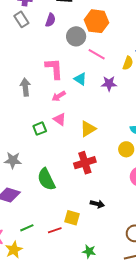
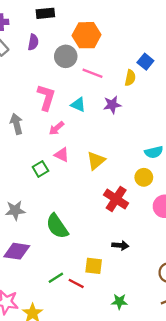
pink L-shape: (54, 69) -> (46, 97), turned 30
red cross: (85, 163) -> (116, 199), moved, turned -30
green line: (27, 228) -> (56, 278), moved
red line: (55, 230) -> (76, 283), turned 56

